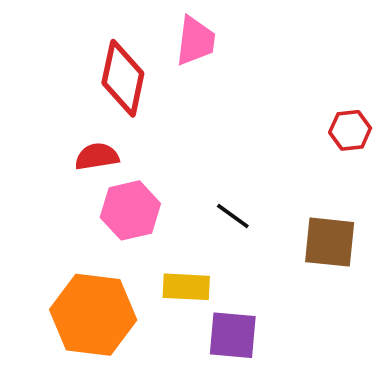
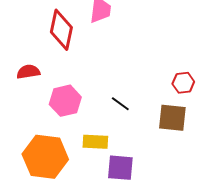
red hexagon: (350, 130) -> (183, 83), moved
red semicircle: (97, 156) -> (28, 72), moved

